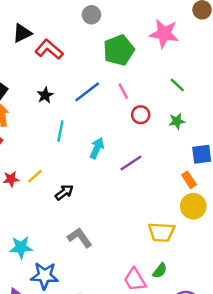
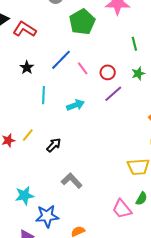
green line: (177, 85) -> (134, 44), turned 40
pink line: (123, 91) -> (83, 68), moved
cyan arrow: (97, 148) -> (76, 105), turned 54
purple line: (131, 163) -> (113, 94), moved

